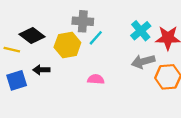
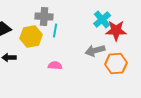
cyan cross: (141, 31) -> (102, 20), moved
cyan line: (96, 38) -> (55, 30), turned -32

